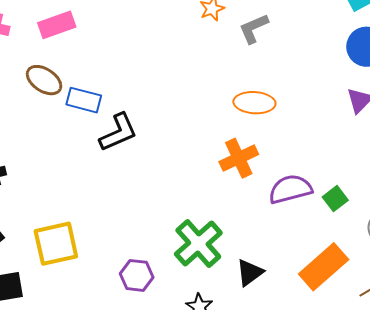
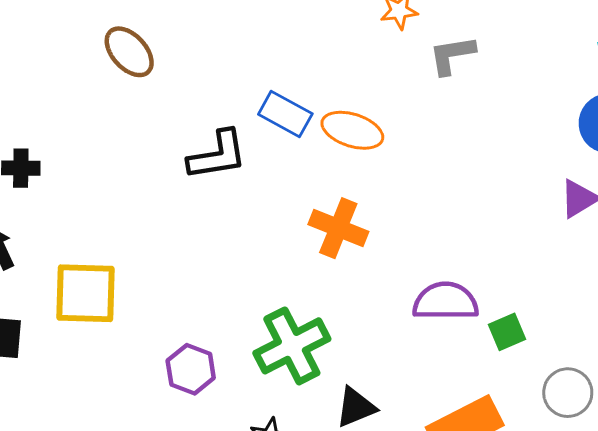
blue rectangle: (84, 100) -> (285, 114), moved
orange ellipse: (254, 103) -> (352, 130), moved
orange cross: (239, 158) -> (338, 228), moved, turned 33

